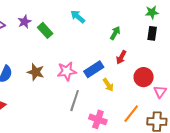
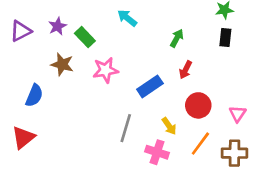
pink star: (67, 71) -> (105, 70), moved
brown star: (36, 72) -> (62, 64), moved
red circle: (144, 77) -> (198, 105), moved
yellow arrow: (108, 85) -> (169, 126), moved

